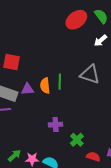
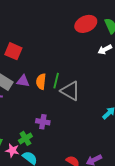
gray triangle: (90, 74) -> (70, 91), moved
green cross: (77, 140) -> (25, 138), moved

